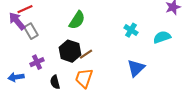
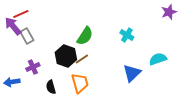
green semicircle: (77, 20) -> (85, 36), moved
cyan semicircle: (162, 37) -> (158, 59), moved
orange trapezoid: (84, 78) -> (80, 83), turned 145

